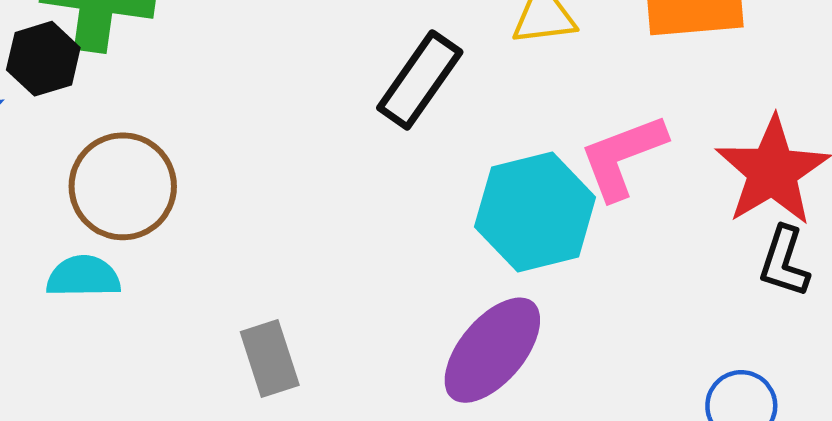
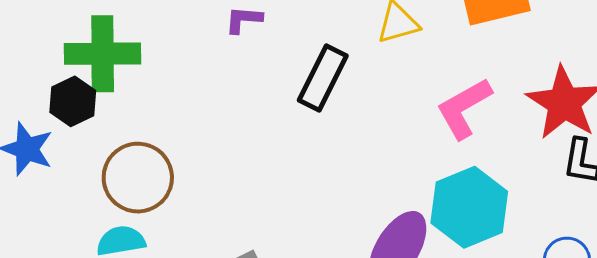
cyan hexagon: (535, 212) -> (469, 207), moved

